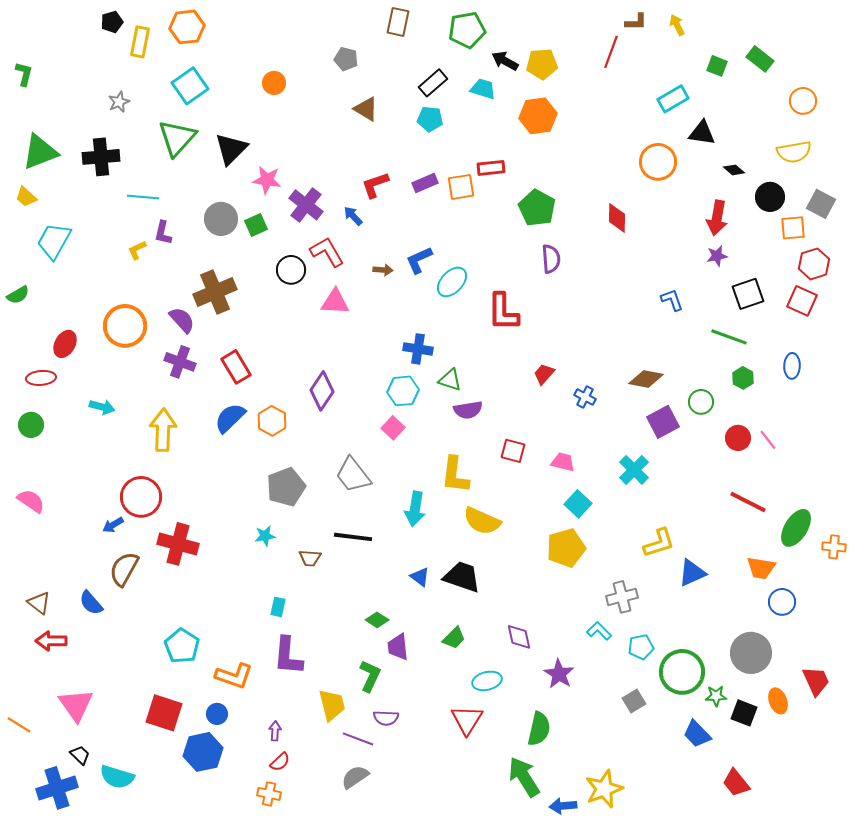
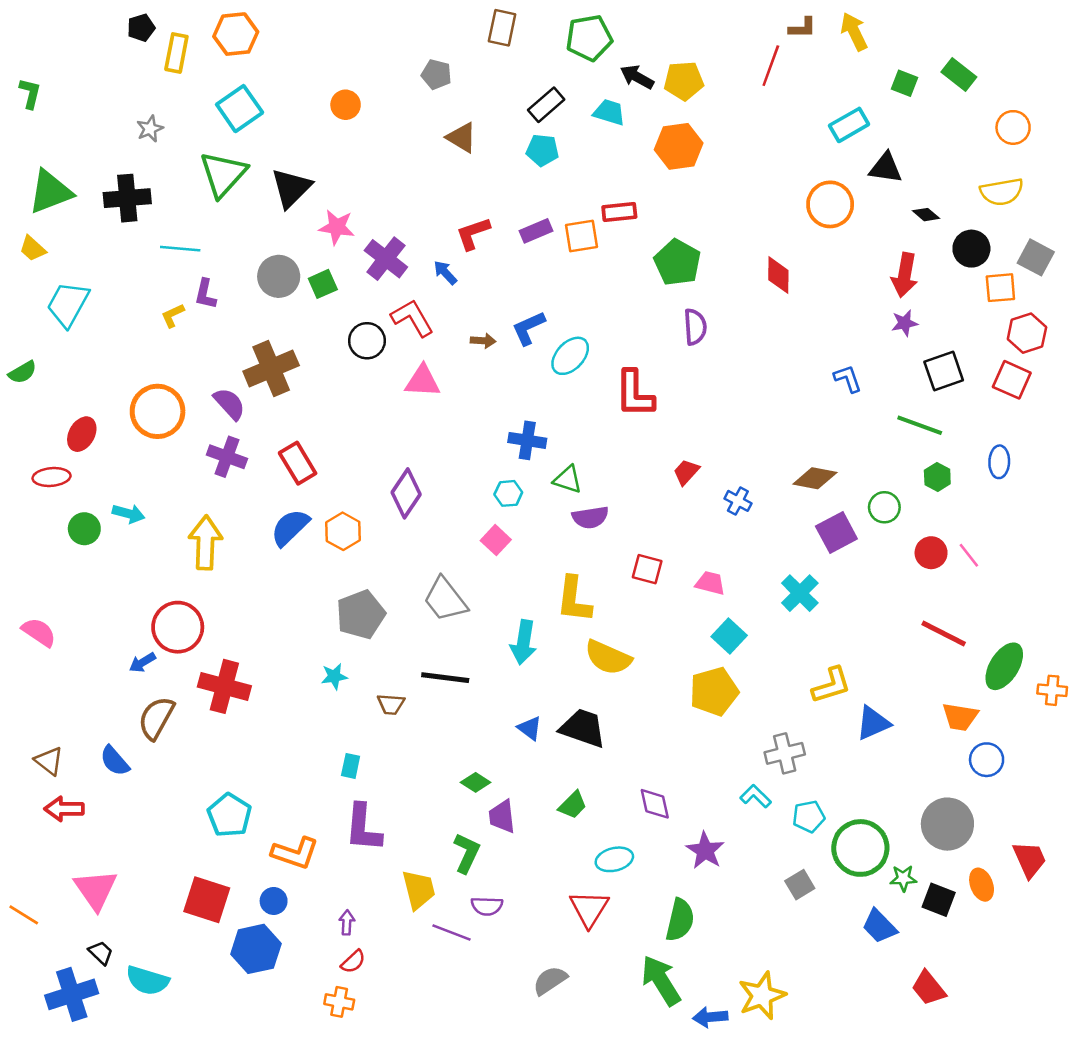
yellow arrow: (677, 25) -> (854, 32), size x1.4
cyan hexagon: (403, 391) -> (508, 493), size x0.7
green circle: (31, 425) -> (84, 529), moved
gray semicircle: (355, 777) -> (550, 980), moved

